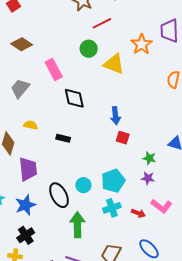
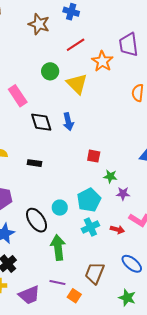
red line: (102, 23) -> (76, 45), moved
yellow triangle: (114, 64) -> (77, 84), turned 30
blue arrow: (115, 116) -> (68, 122), moved
green star: (149, 158) -> (110, 176), moved

